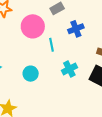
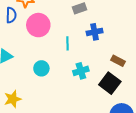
pink circle: (33, 26) -> (38, 25), moved

